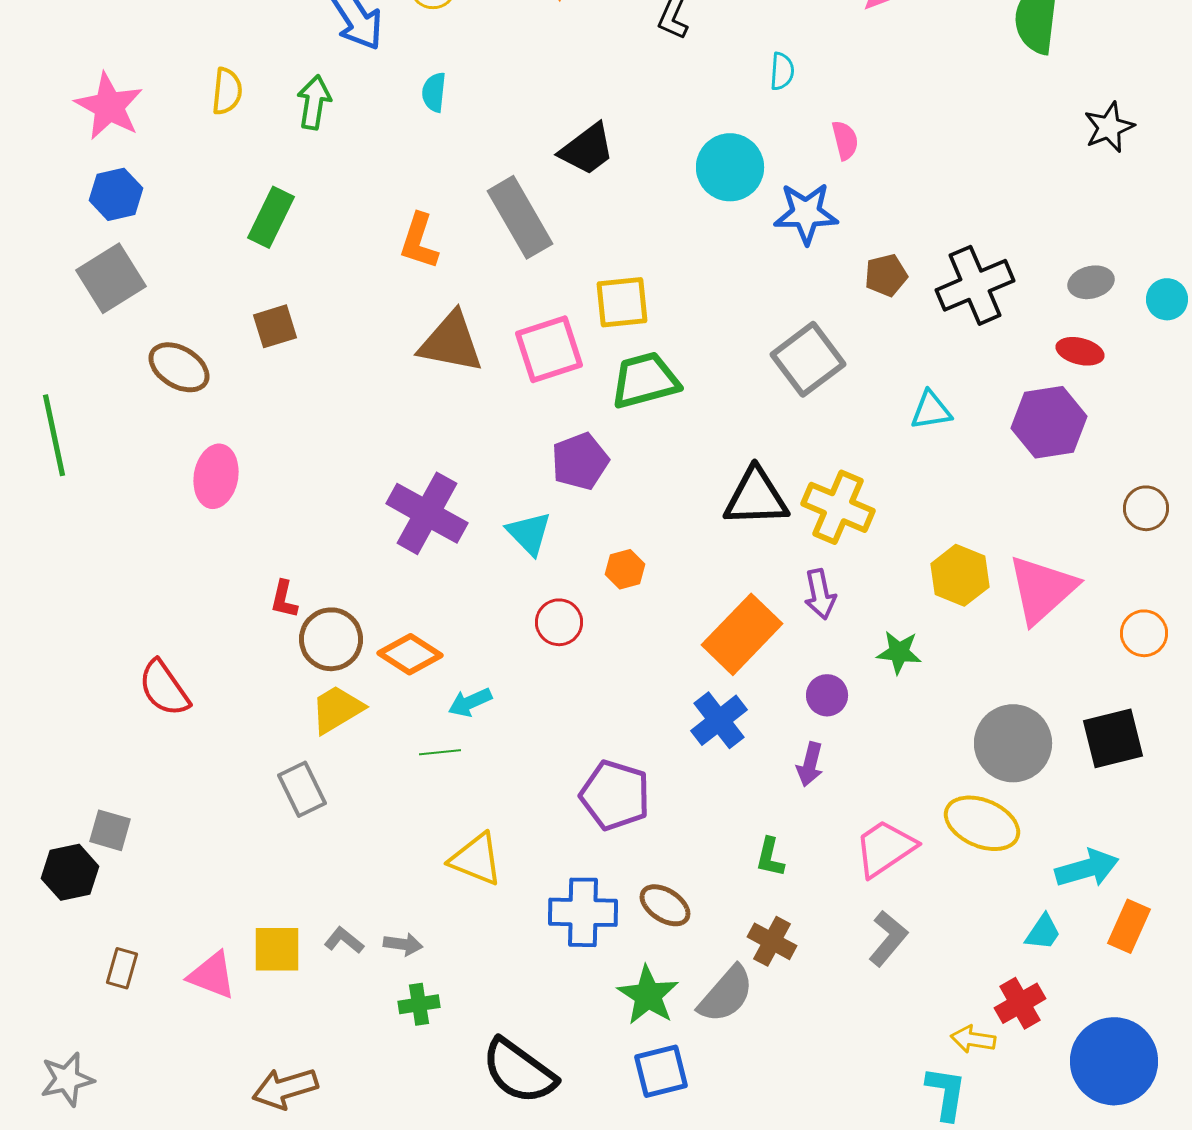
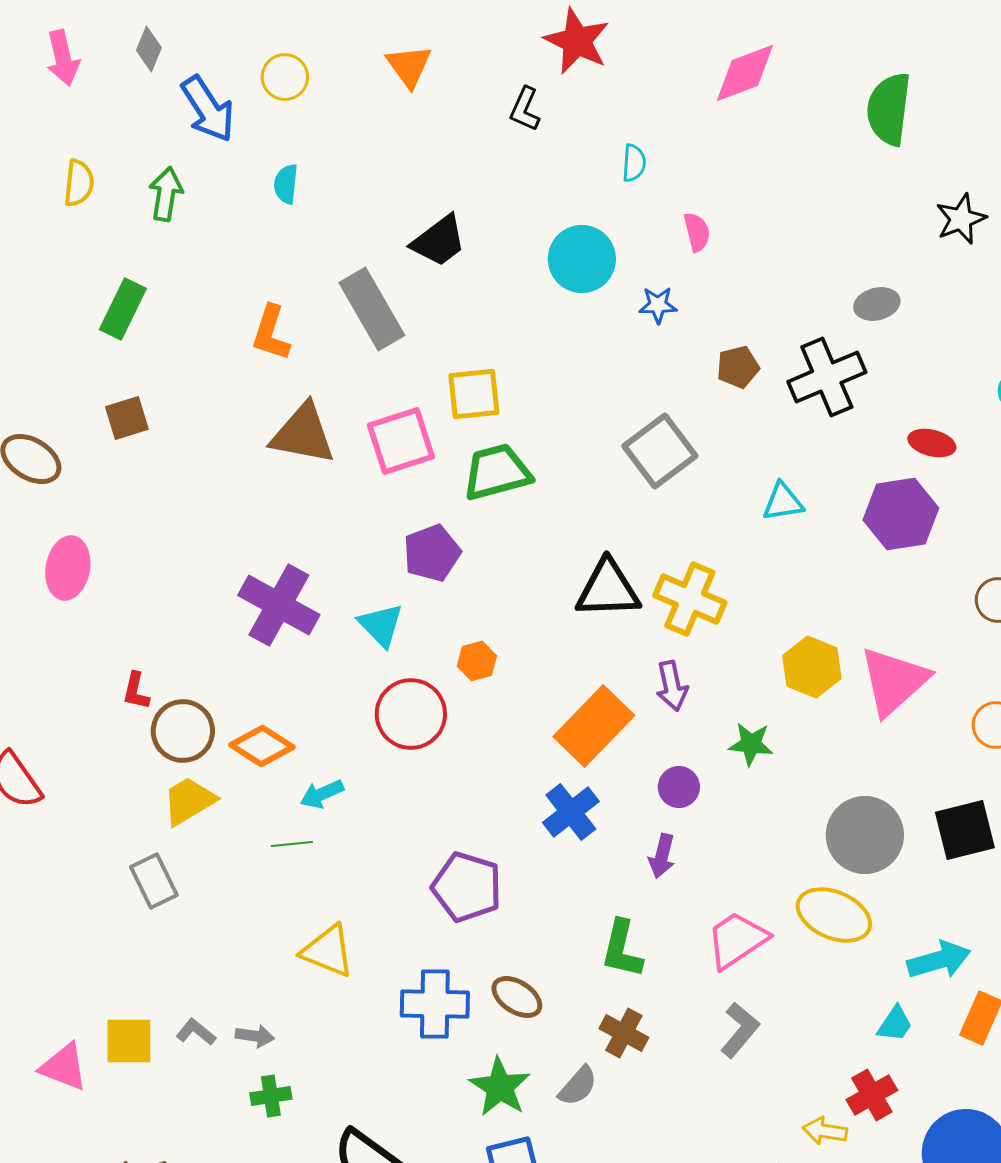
blue star: (806, 213) -> (658, 305), size x0.6
gray ellipse: (1091, 282) -> (877, 304), moved
red circle: (559, 622) -> (411, 714), size x1.5
green L-shape: (770, 857) -> (622, 949), size x1.5
gray semicircle: (726, 994) -> (578, 1086), size x0.7

